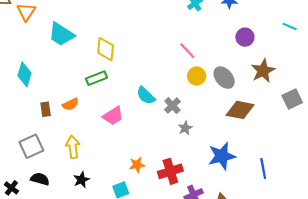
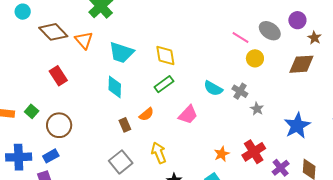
purple circle: (245, 37) -> (297, 20), moved
brown star: (263, 71) -> (314, 38), size x0.6
cyan diamond: (24, 74) -> (115, 87), moved
gray ellipse: (224, 78) -> (270, 31), moved
brown diamond: (240, 110) -> (301, 64), moved

